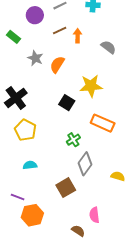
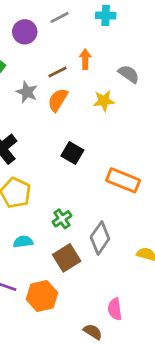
brown line: (60, 31) -> (57, 72), moved
yellow star: (91, 86) -> (104, 101), moved, size x0.7
green cross: (73, 140) -> (62, 219), moved
brown square: (66, 188) -> (67, 258), moved
orange hexagon: (32, 215) -> (42, 296), moved

